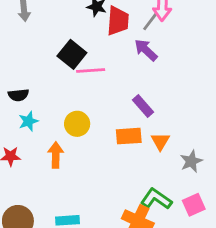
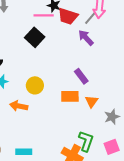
red trapezoid: (118, 21) -> (68, 16), turned 100
pink line: (91, 70) -> (44, 15), moved
orange arrow: (56, 155) -> (19, 106), turned -84
green L-shape: (156, 199) -> (86, 141), turned 70

